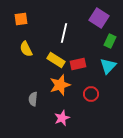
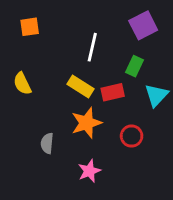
purple square: (99, 18) -> (143, 25), turned 30
green rectangle: (110, 41) -> (134, 66), moved
yellow semicircle: (26, 49) -> (22, 84), moved

